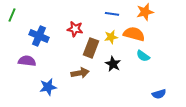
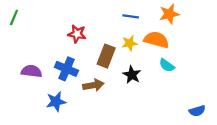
red star: (75, 29) -> (77, 34), moved
blue cross: (39, 36) -> (66, 69), moved
blue semicircle: (159, 94) -> (197, 111), moved

